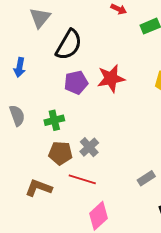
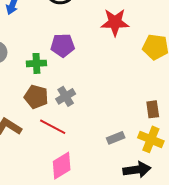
red star: (111, 78) -> (115, 22), moved
purple pentagon: (76, 83) -> (63, 45), moved

